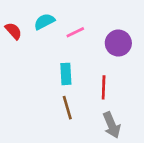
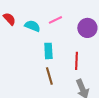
cyan semicircle: (44, 22) -> (32, 26), moved, turned 49

